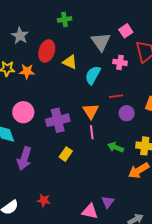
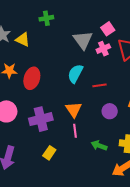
red ellipse: (47, 51) -> (32, 78), moved
yellow triangle: (70, 62) -> (23, 40), moved
pink cross: (120, 62) -> (103, 49), moved, turned -32
red line: (116, 96) -> (100, 85), moved

